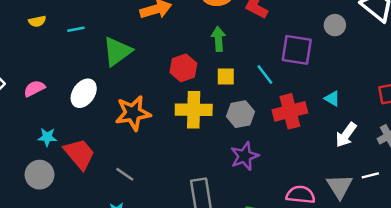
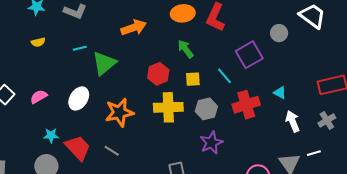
cyan line: (76, 29) -> (80, 48), moved
green arrow: (218, 39) -> (185, 49), turned -30
purple square: (297, 50) -> (249, 55), turned -36
white arrow: (346, 135) -> (293, 121), turned 125
gray line: (125, 174) -> (112, 151), moved

